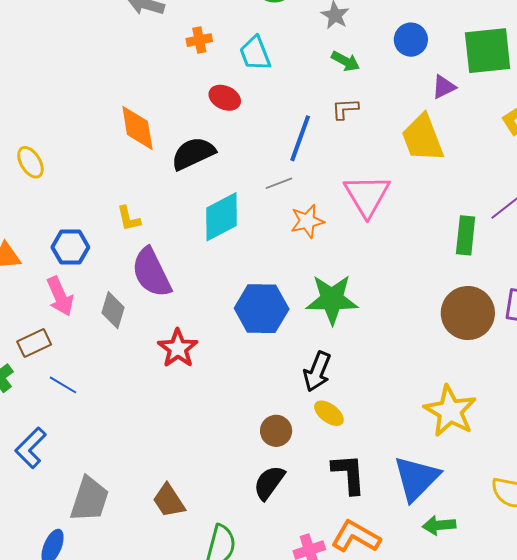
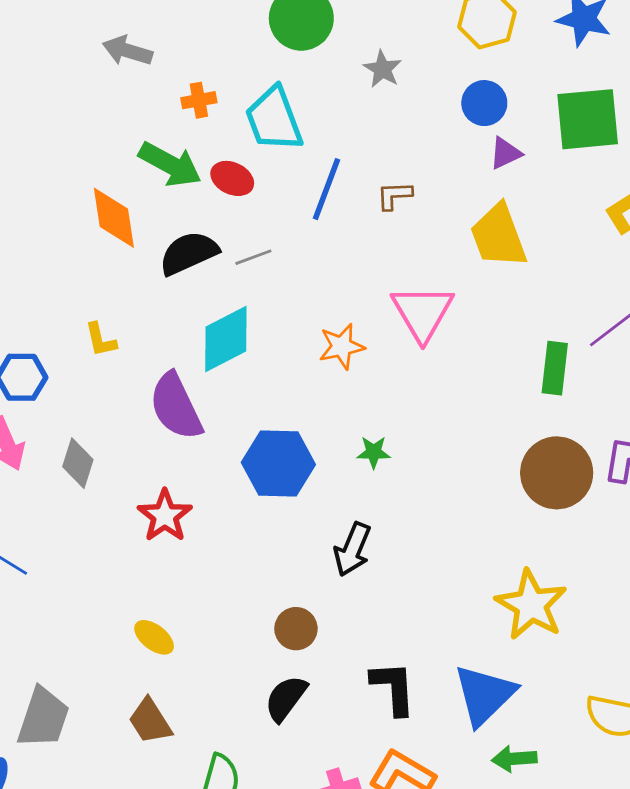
cyan trapezoid: (255, 53) -> (274, 119), size x1.4
green arrow: (345, 61) -> (170, 164), moved, size x1.6
purple triangle: (444, 87) -> (505, 153), moved
blue line: (300, 138) -> (327, 189), moved
gray line: (279, 183) -> (253, 257), moved
purple semicircle: (151, 273) -> (176, 406), moved
green star: (332, 299) -> (374, 452), size x0.5
yellow ellipse: (329, 413) -> (154, 637), moved

